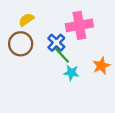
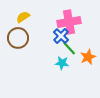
blue cross: (56, 43) -> (61, 36), moved
green line: (62, 55) -> (69, 48), moved

